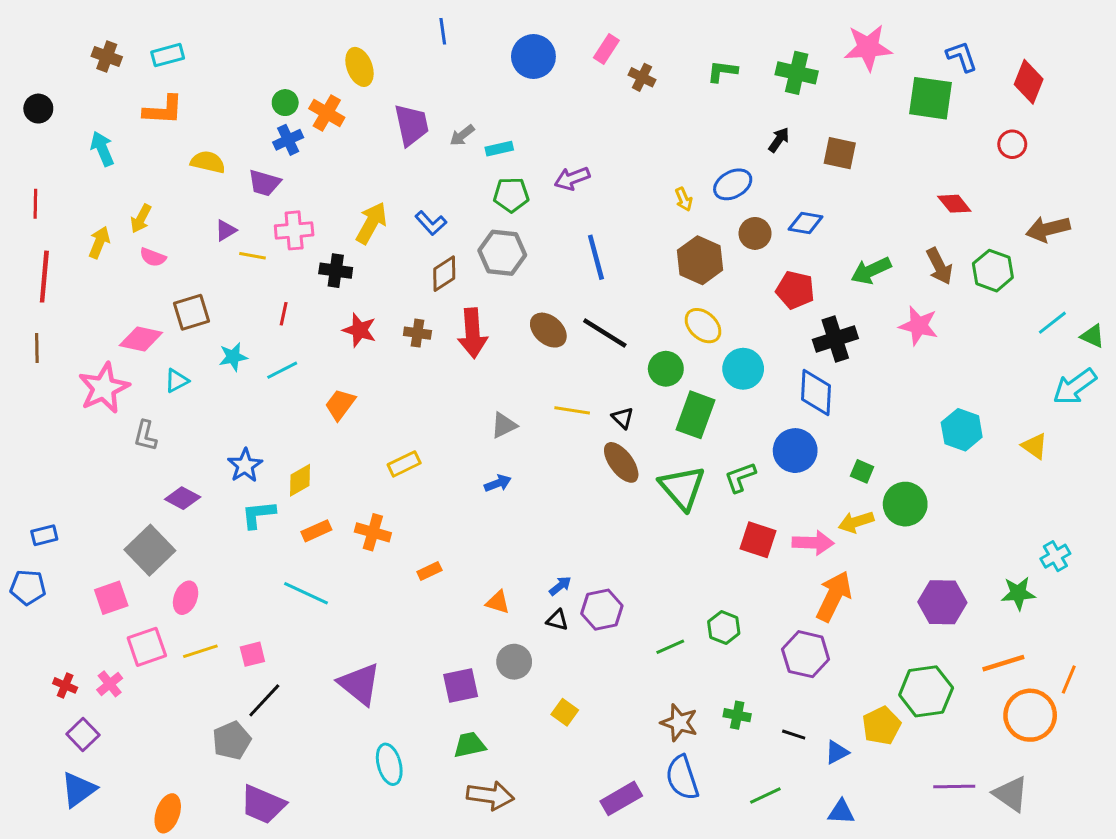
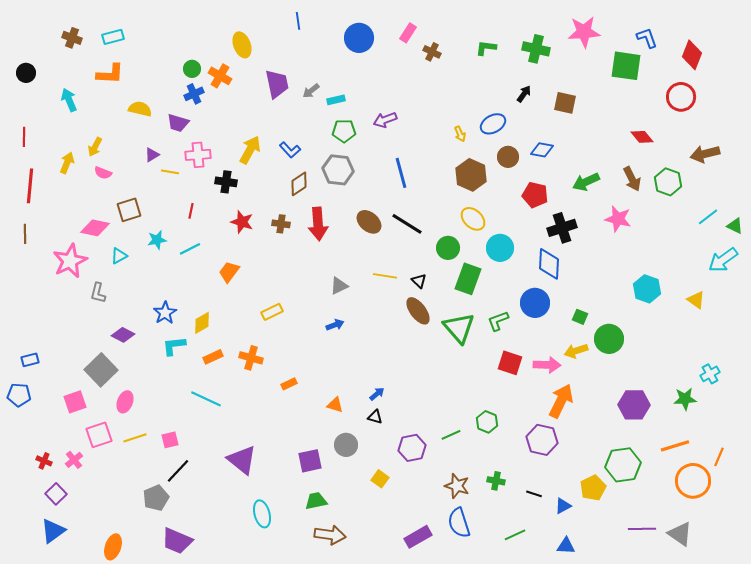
red circle: (1012, 144) -> (681, 97), size x1.5
purple hexagon: (602, 610) -> (412, 448), moved

